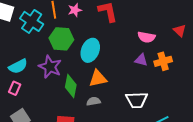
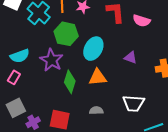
pink semicircle: (146, 37) -> (142, 21), moved
purple triangle: (141, 60) -> (131, 58), moved
gray semicircle: (94, 101) -> (96, 110), moved

